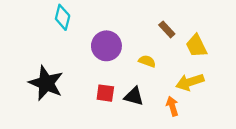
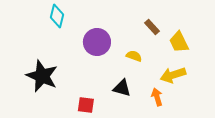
red square: (105, 93) -> (86, 105), moved

